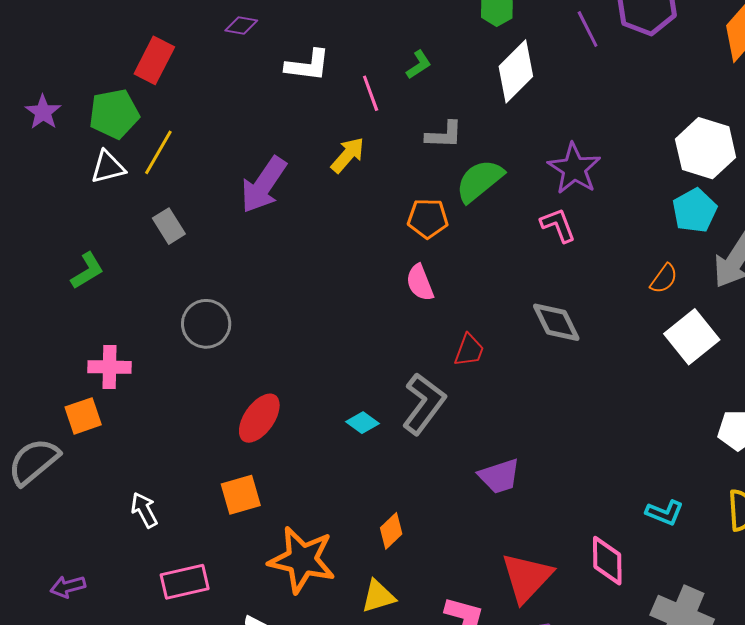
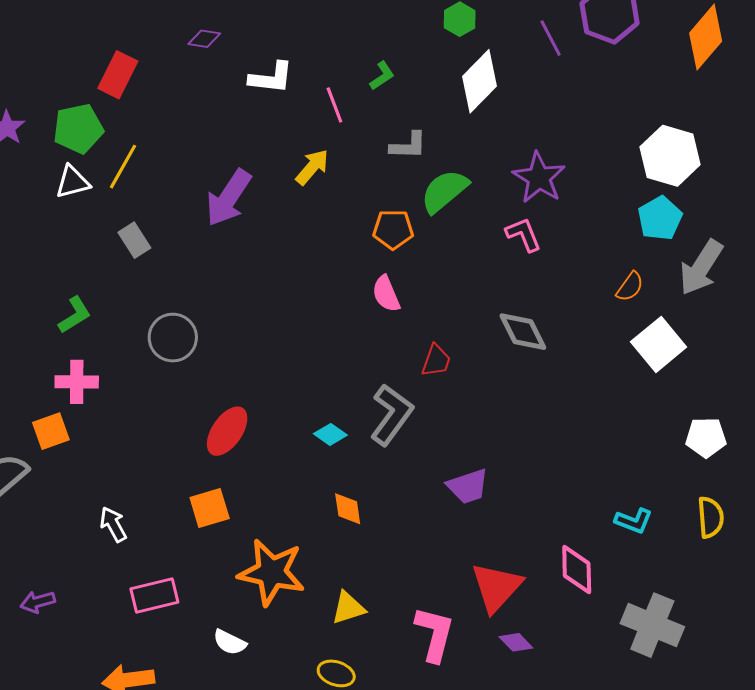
green L-shape: (87, 271) -> (75, 315), moved
orange diamond: (391, 531) -> (348, 509), moved, turned -54

